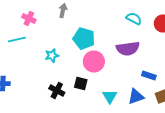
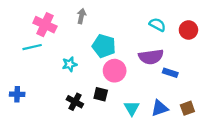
pink cross: (29, 18) -> (45, 25), size x1.5
blue rectangle: (149, 76) -> (170, 73), moved

